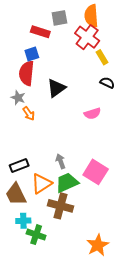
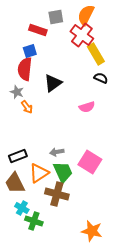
orange semicircle: (91, 16) -> (86, 15), turned 30
yellow rectangle: (102, 57) -> (96, 54), size x1.5
gray arrow: (61, 161) -> (57, 152), turned -80
green trapezoid: (67, 183) -> (63, 172), turned 90
cyan cross: (23, 221) -> (22, 208), turned 32
orange star: (98, 245) -> (92, 231), turned -30

